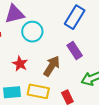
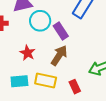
purple rectangle: (75, 51) -> (61, 31), moved

